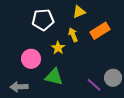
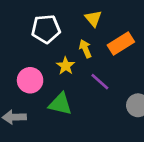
yellow triangle: (79, 12) -> (93, 18), turned -48
purple line: (94, 85) -> (100, 82), moved

